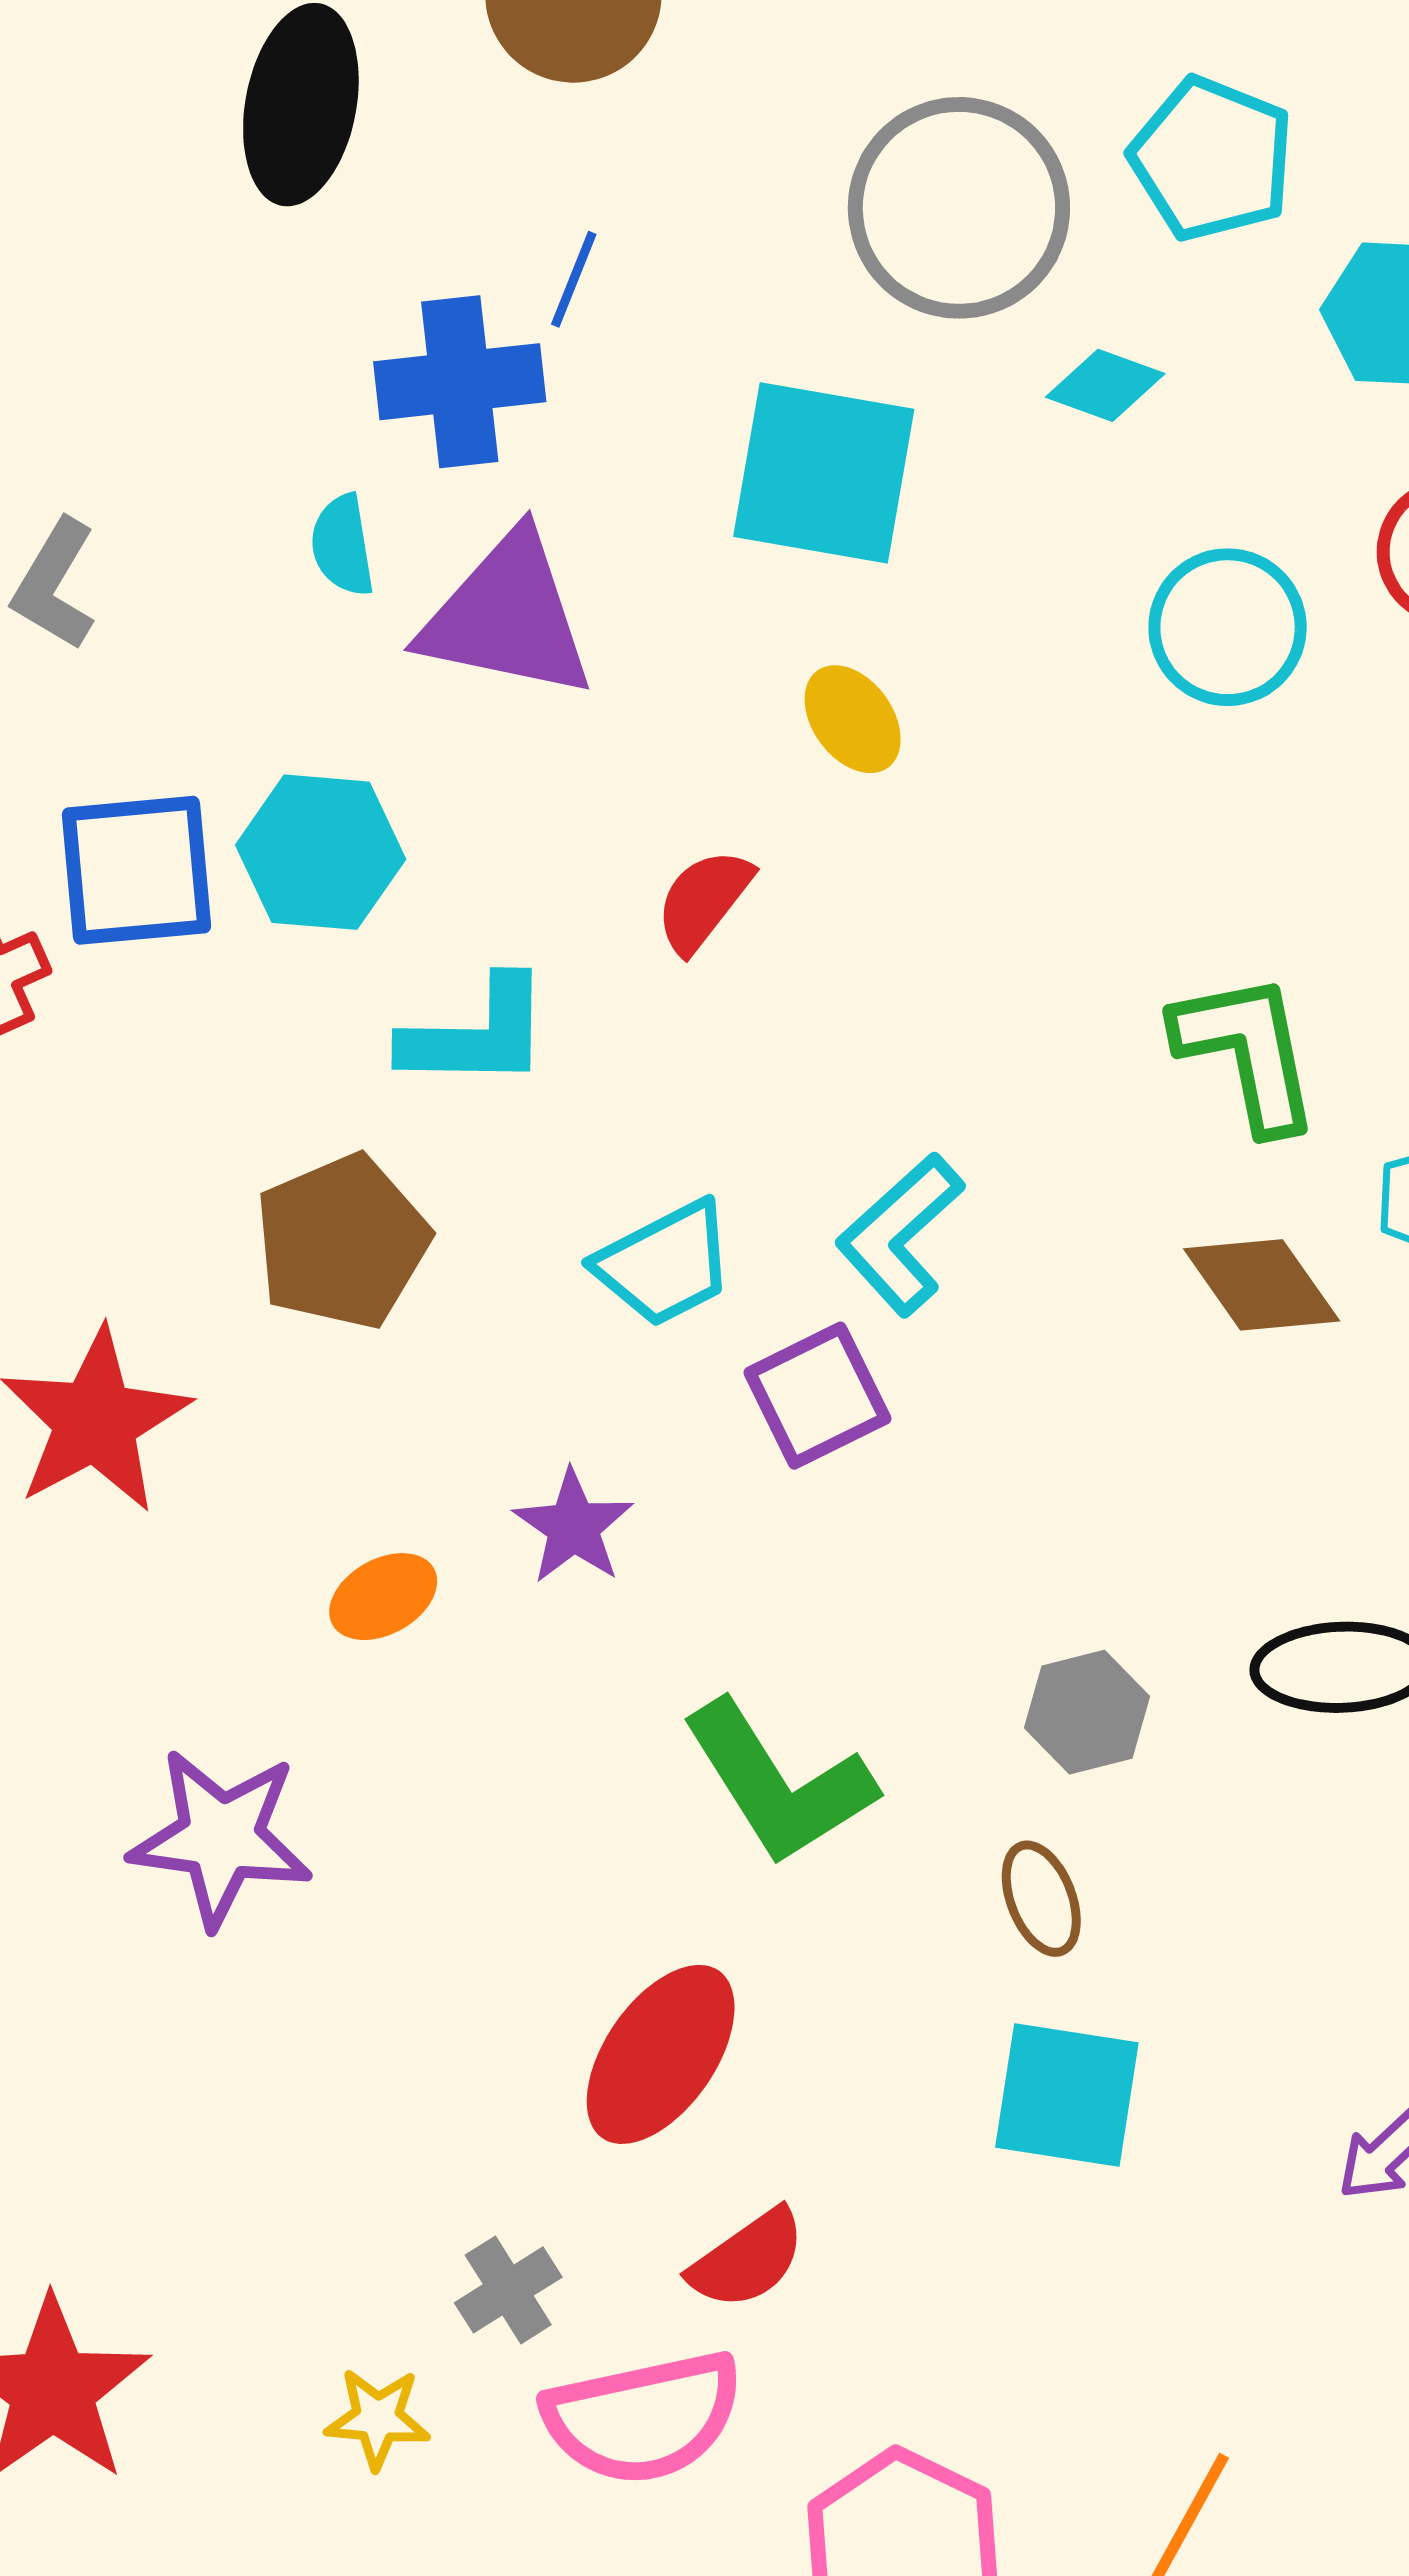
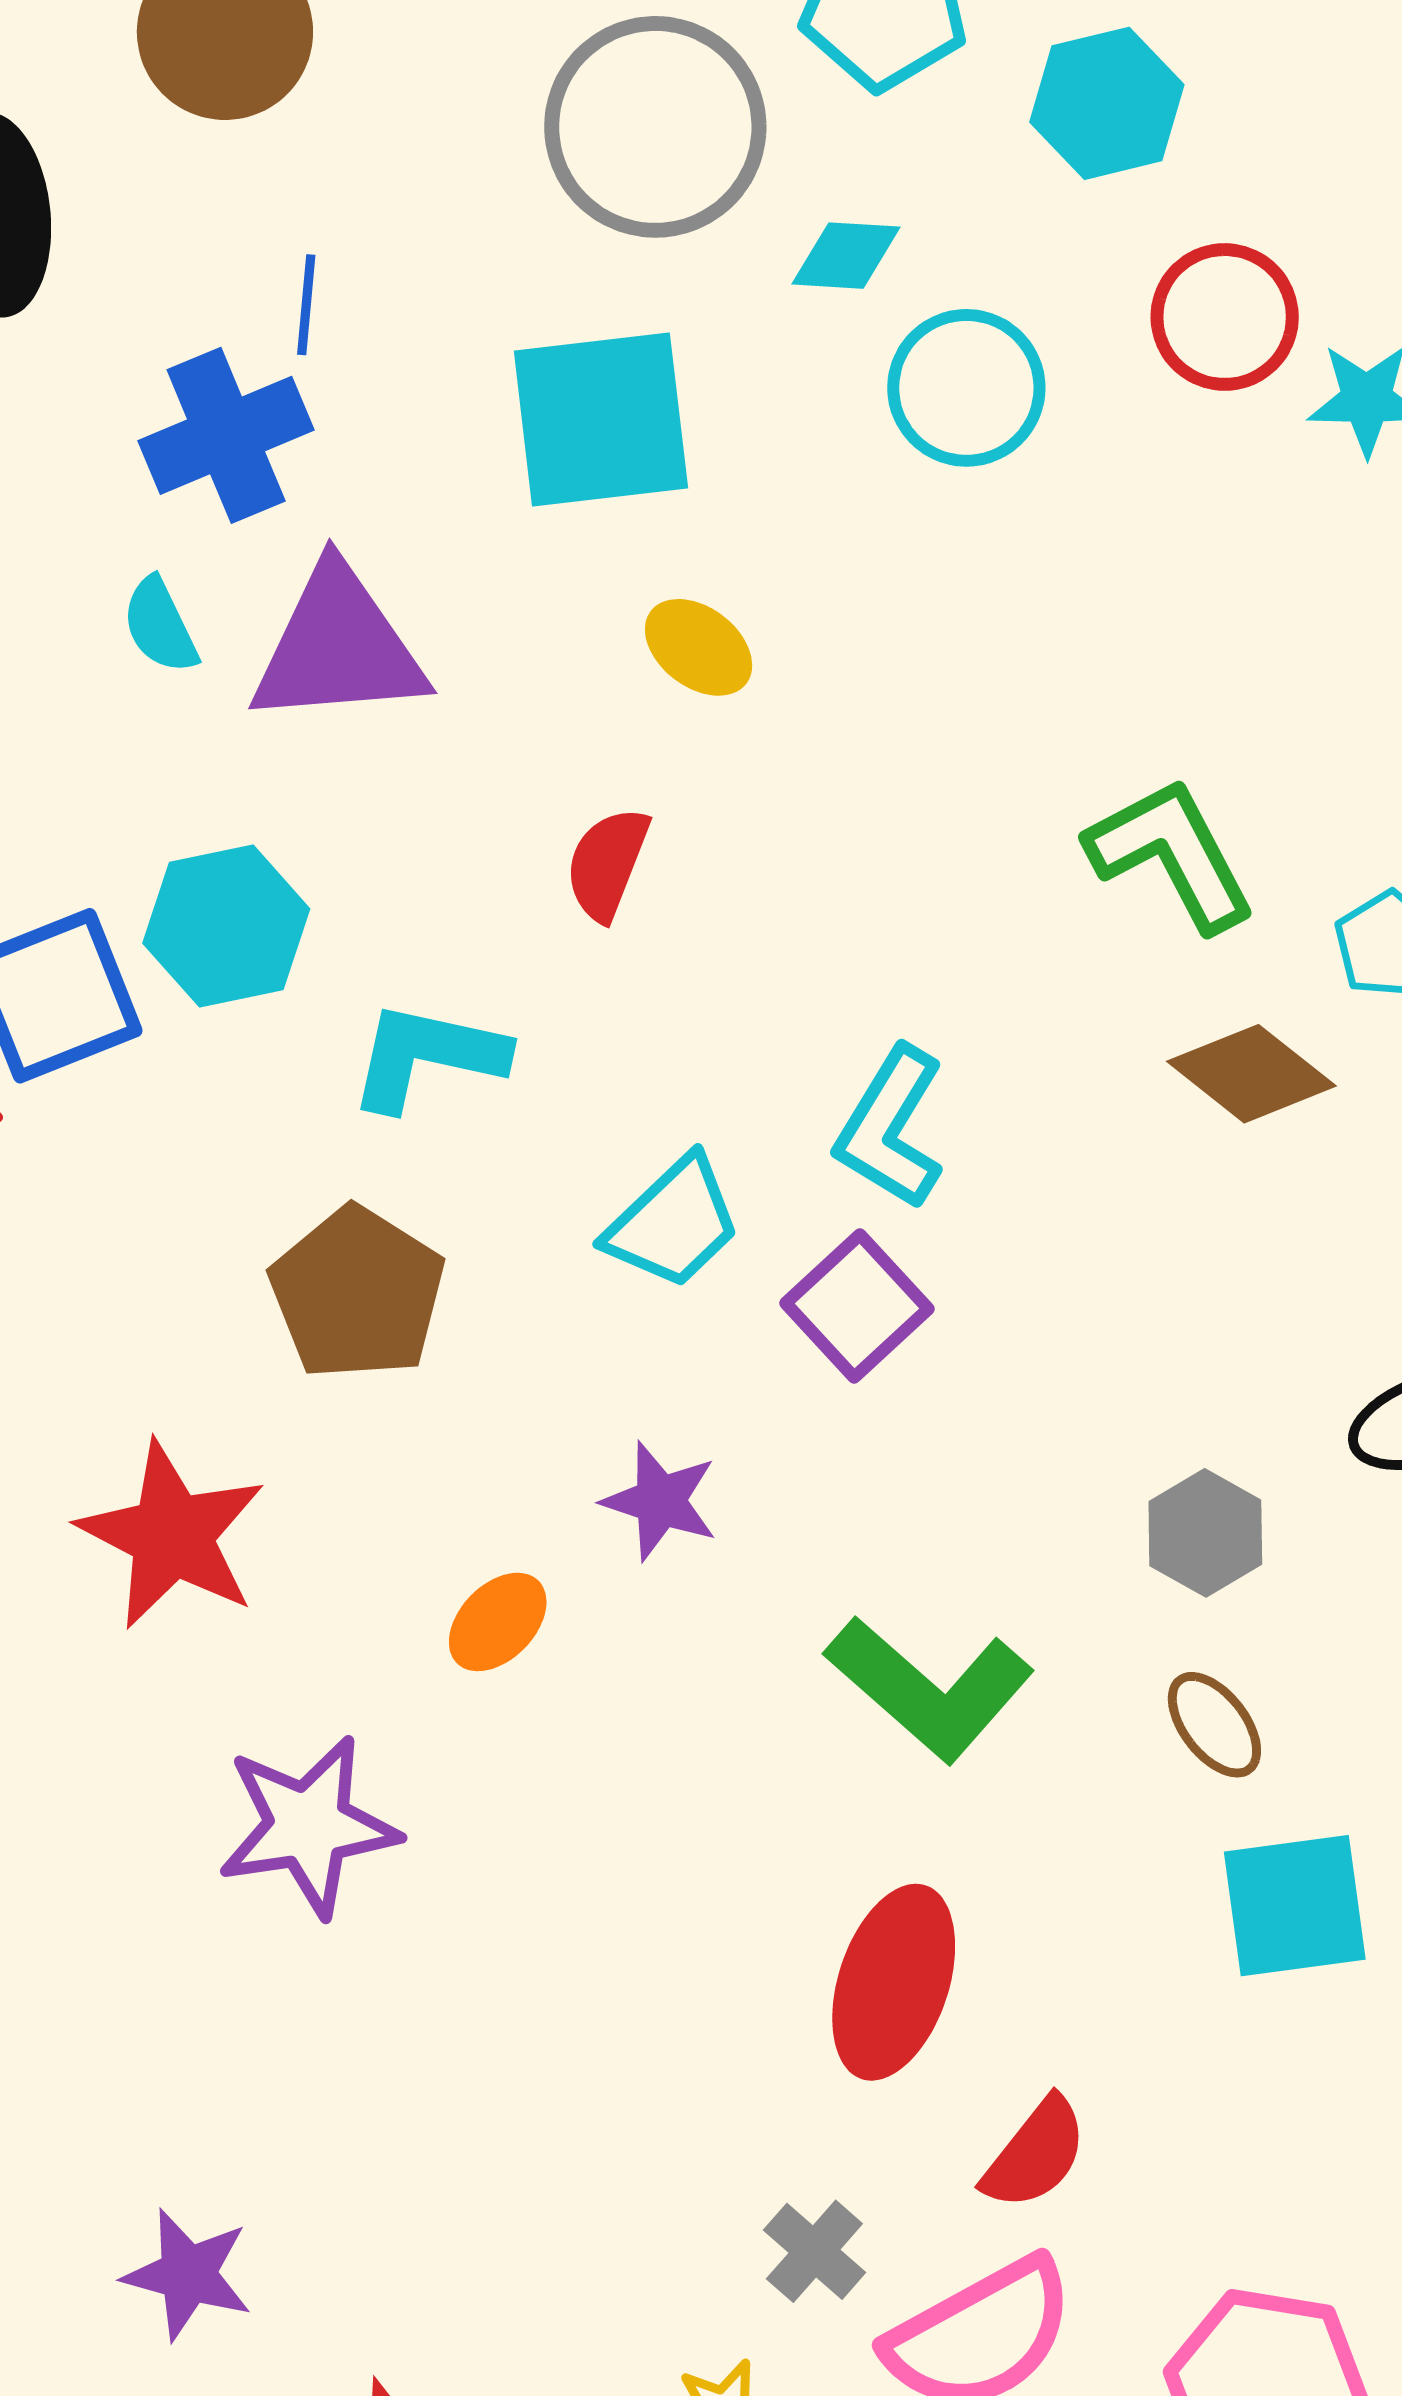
cyan circle: (1228, 627) -> (966, 388), moved
cyan L-shape: (476, 1034) -> (427, 1056), turned -152
purple star: (221, 1838) -> (308, 1826), moved

